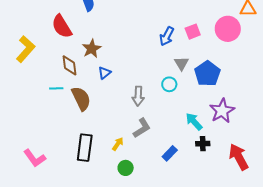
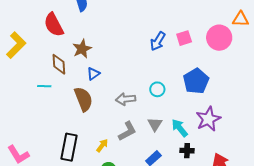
gray triangle: (181, 63) -> (155, 124), moved
gray arrow: (138, 96) -> (126, 99), turned 78
brown semicircle: (81, 99) -> (83, 99), moved

